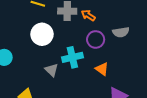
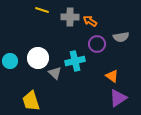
white circle: (42, 34) -> (38, 58), moved
orange triangle: (102, 69) -> (112, 76), moved

